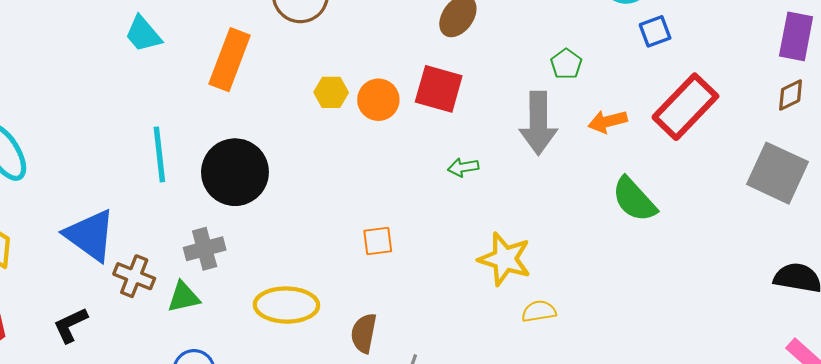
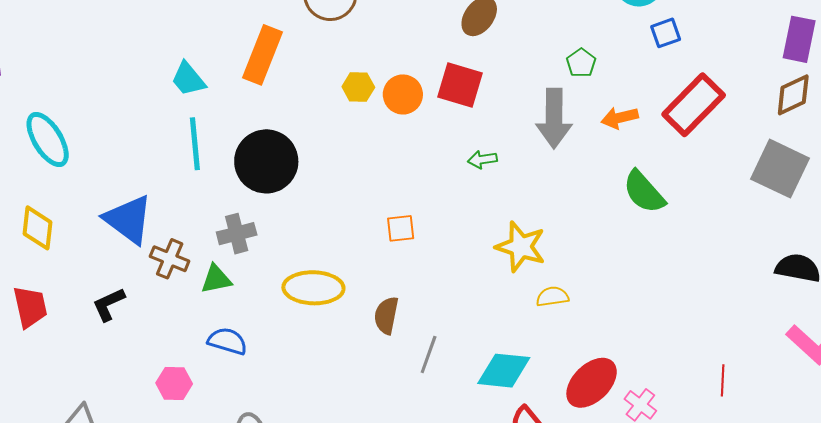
cyan trapezoid: (143, 34) -> (188, 79), moved
brown diamond: (791, 95) -> (793, 95), size x1.4

